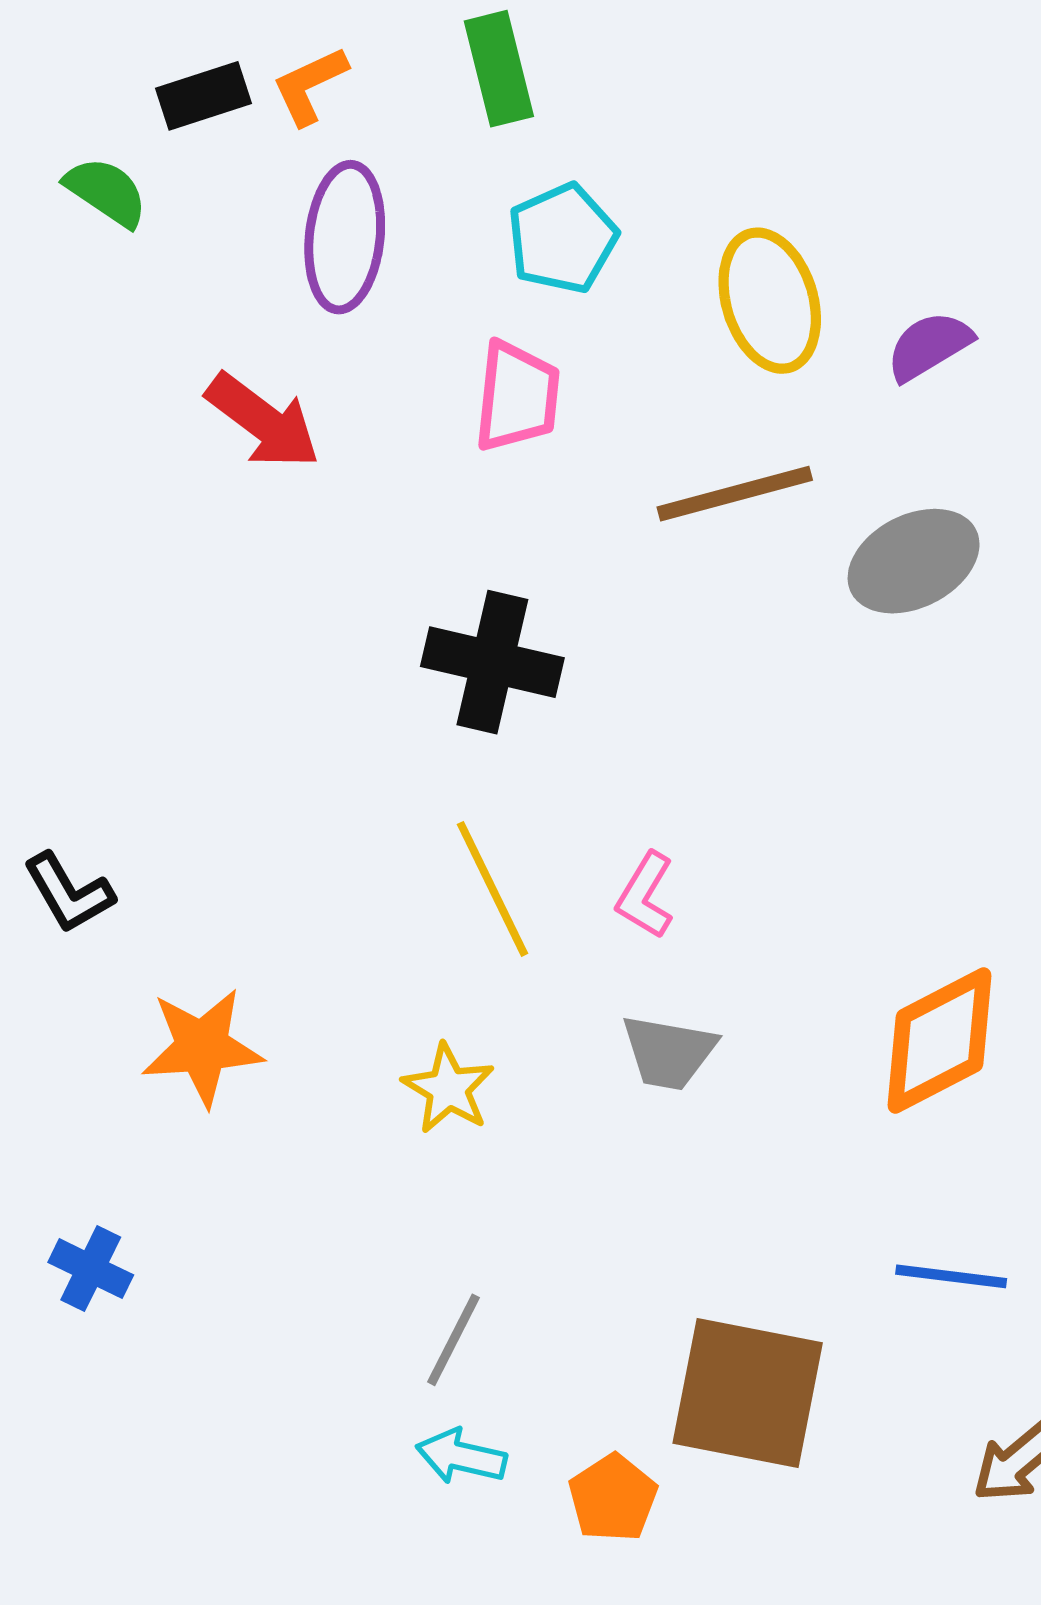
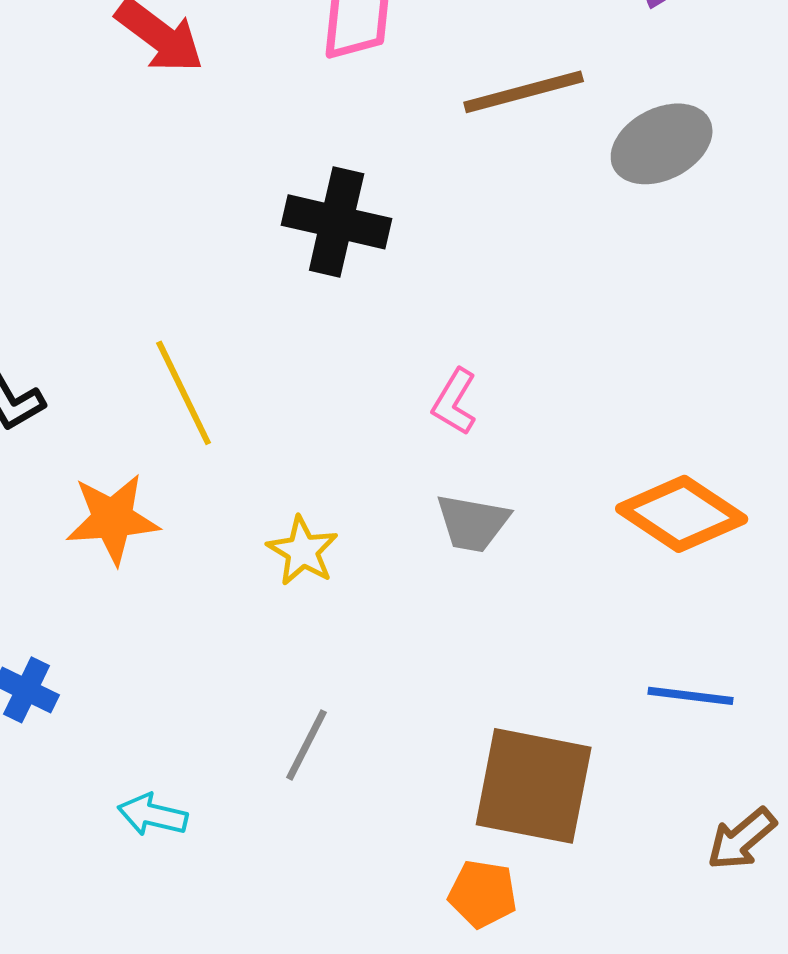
yellow line: (492, 889) -> (184, 393), moved
orange diamond: (939, 1041) -> (682, 514), turned 61
cyan arrow: (461, 1456) -> (153, 815), moved
orange pentagon: (613, 1498) -> (483, 894), moved, turned -30

